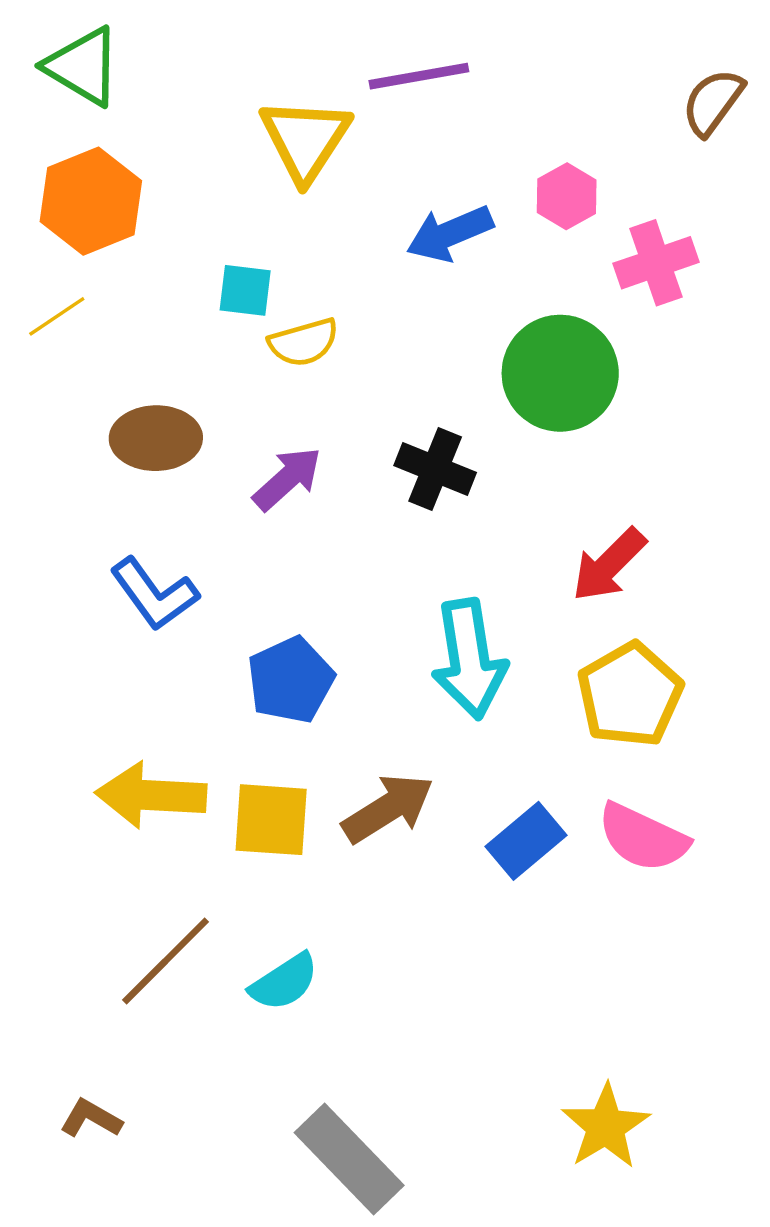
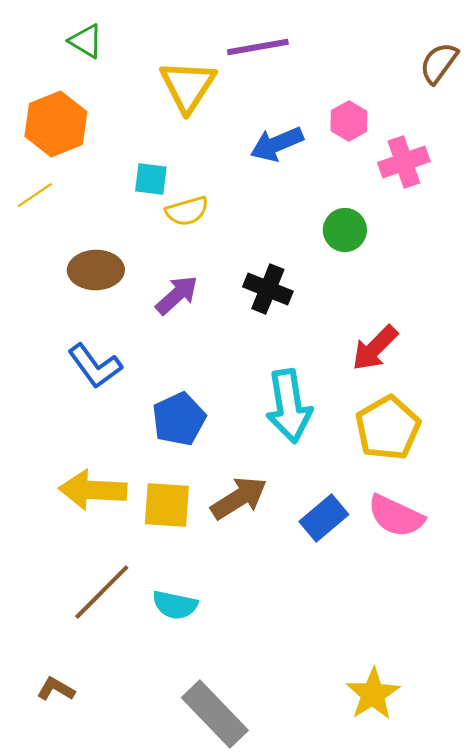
green triangle: (83, 66) -> (86, 41), moved, size x0.7
green circle: (560, 373) -> (345, 230), size x0.6
cyan semicircle: (284, 982) -> (175, 605), turned 45

